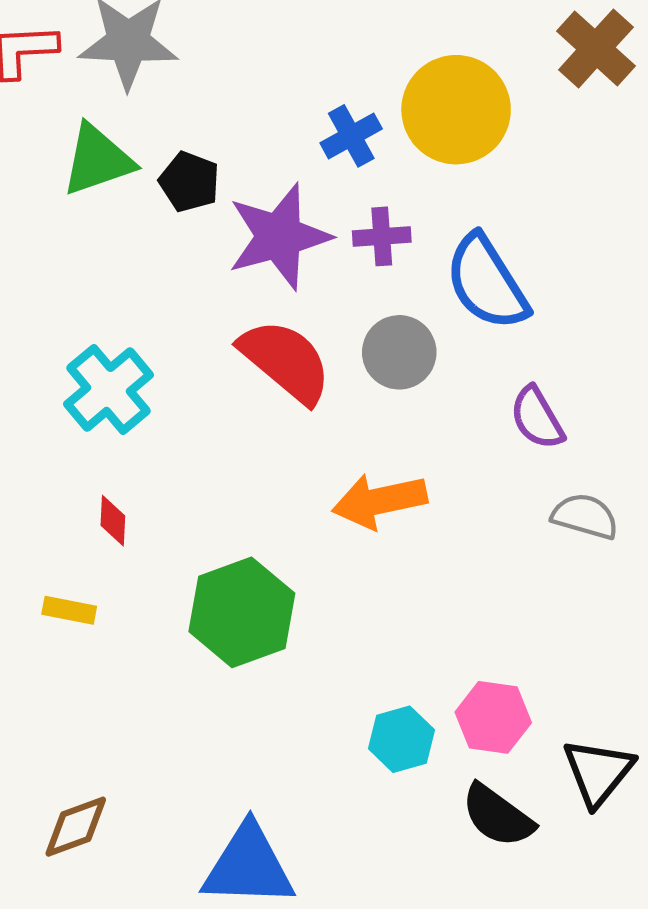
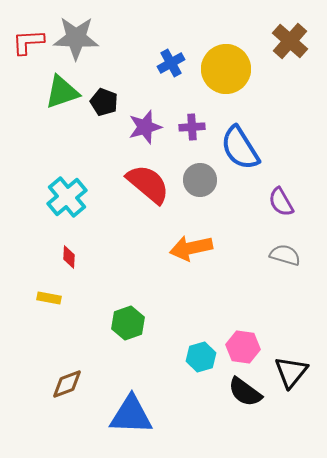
blue cross: (351, 136) -> (171, 63), moved
purple star: (279, 236) -> (145, 127), size x0.7
purple semicircle: (537, 418) -> (281, 202), moved
green hexagon: (242, 612) -> (128, 323), moved, size x0.7
brown diamond: (76, 827) -> (67, 384), moved

